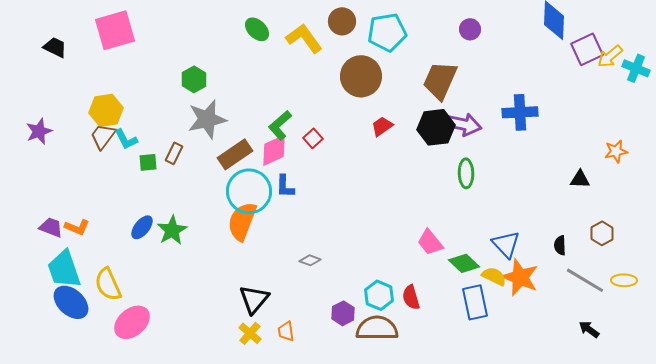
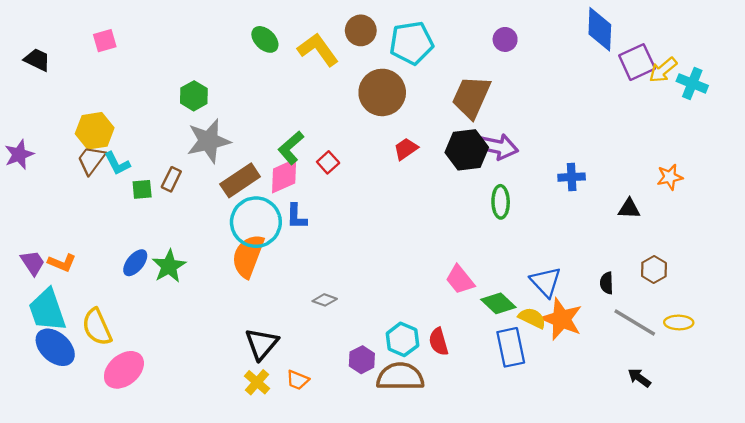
pink square: (115, 30) -> (105, 41), size x0.5
blue cross: (520, 112) -> (572, 177), moved, size x0.7
purple trapezoid: (51, 227) -> (33, 263), turned 35
orange trapezoid: (286, 331) -> (298, 380), turned -60

